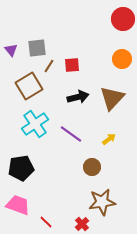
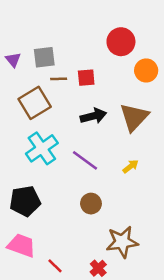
red circle: (123, 19) -> (121, 42), moved
brown line: (49, 66) -> (59, 79), turned 56
brown circle: (92, 167) -> (91, 204), moved

